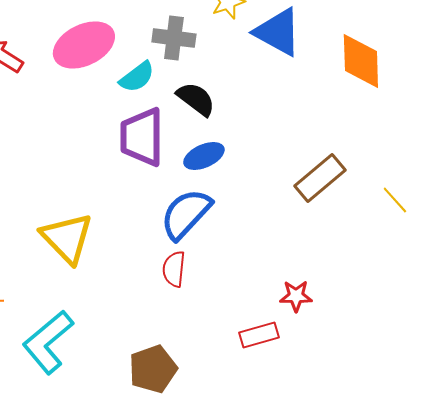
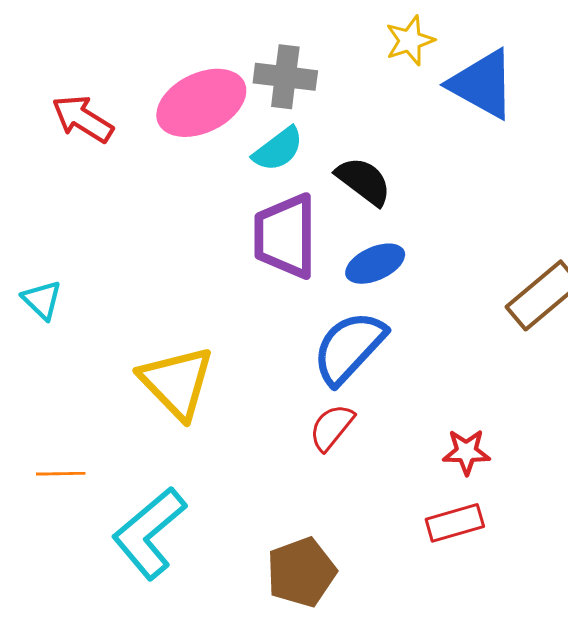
gray cross: (174, 38) -> (285, 77), moved
red semicircle: (174, 269) -> (332, 427), turned 33
red star: (296, 296) -> (466, 452), moved

